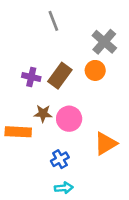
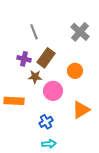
gray line: (53, 21) -> (34, 32), moved
orange circle: (95, 70) -> (75, 71), moved
brown star: (43, 114) -> (35, 77), moved

